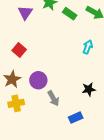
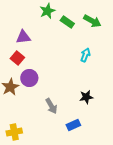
purple triangle: (25, 13) -> (23, 37), moved, turned 49
purple circle: (38, 80) -> (29, 78), moved
yellow cross: (16, 103) -> (14, 132), moved

